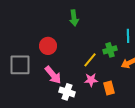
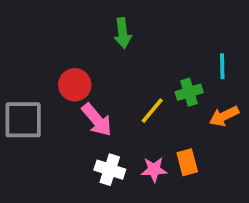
pink arrow: (53, 75) -> (97, 120), moved
pink star: (91, 80) -> (154, 170), moved

